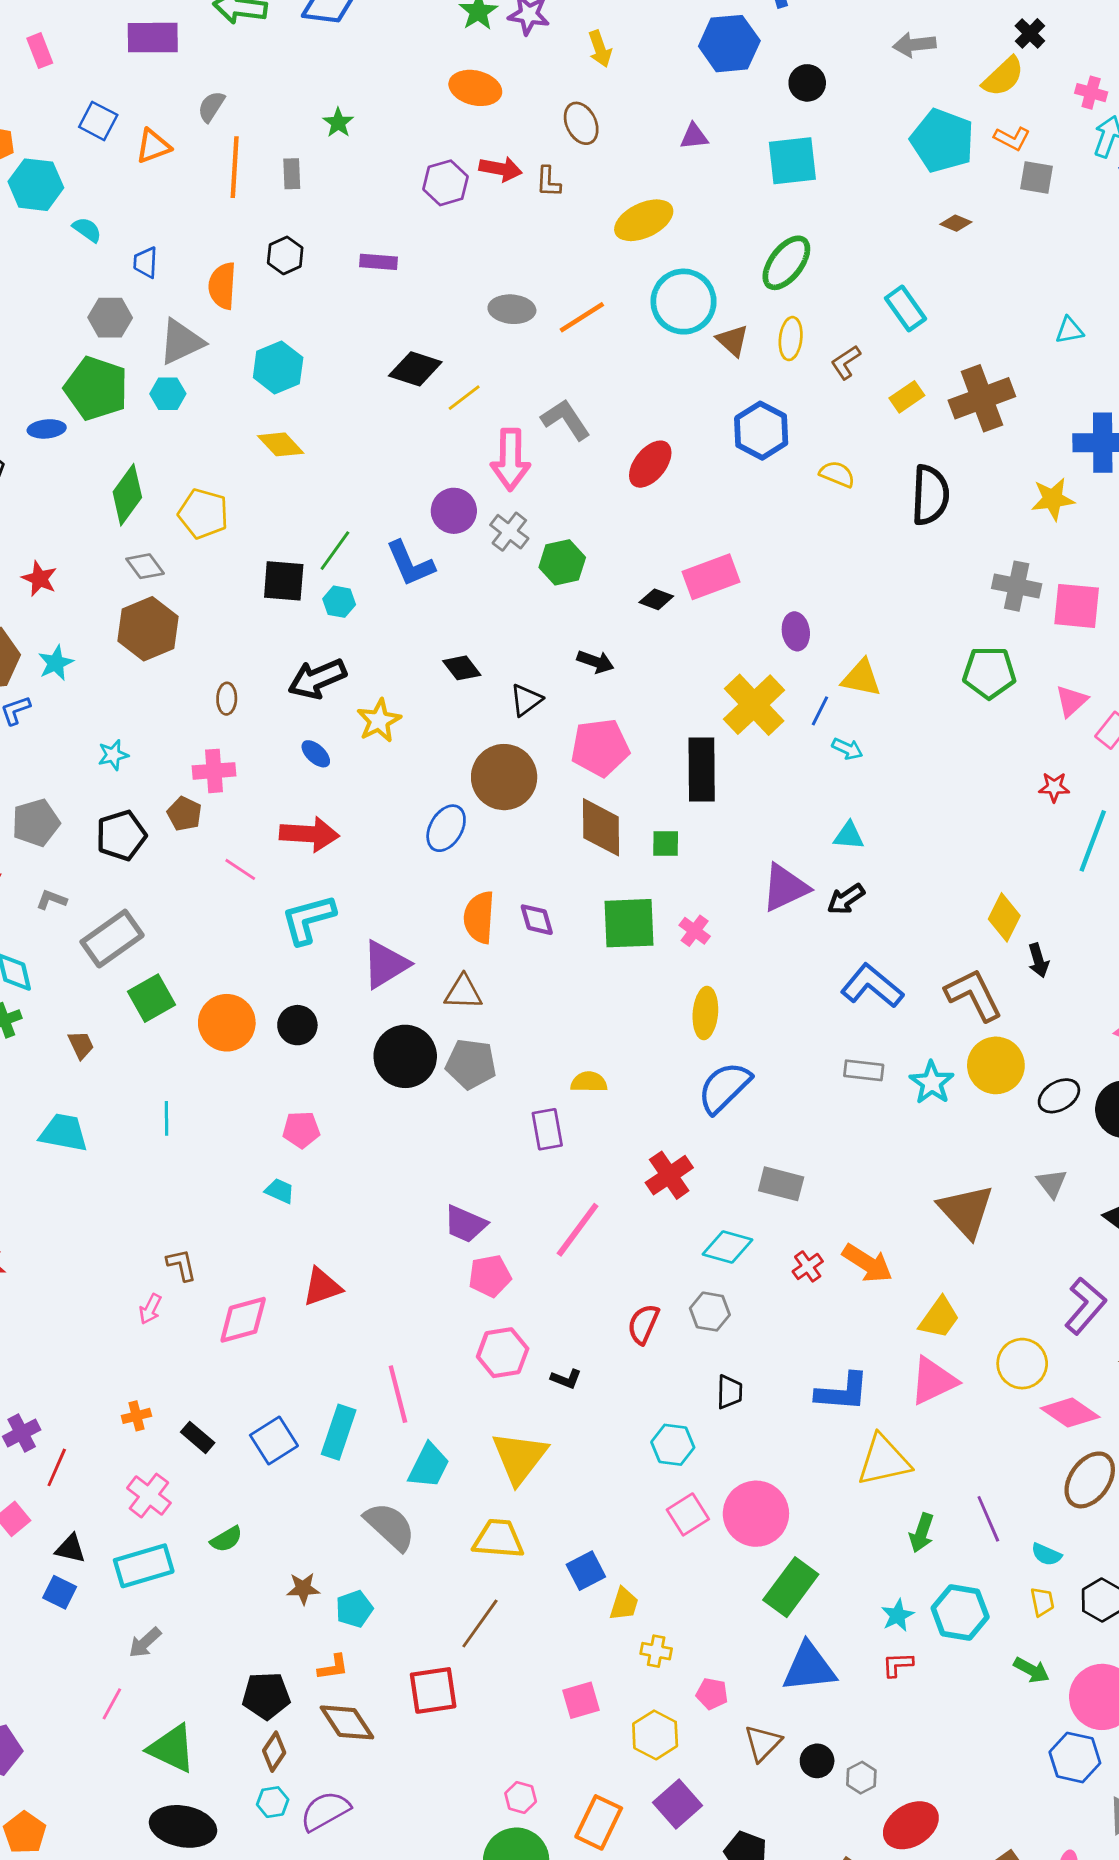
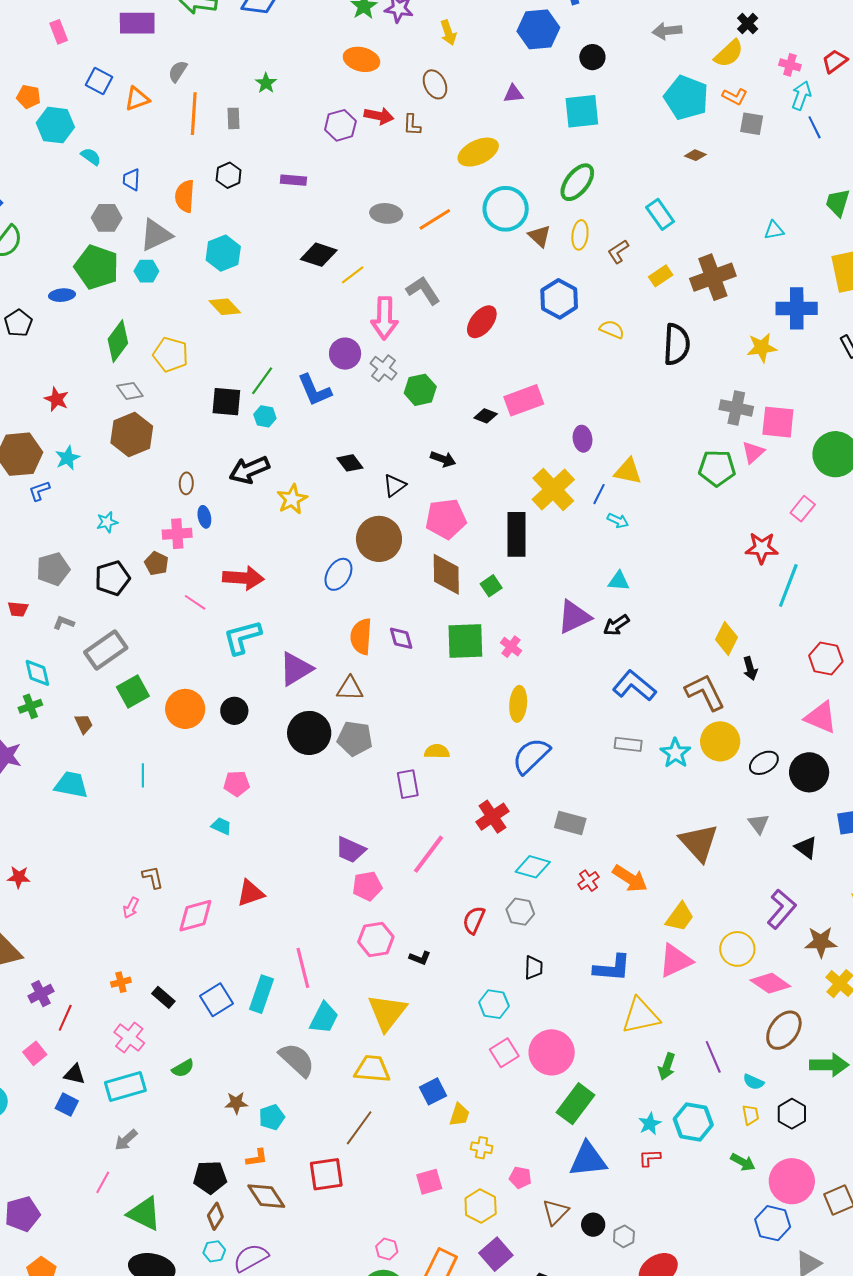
pink triangle: (1071, 701) -> (753, 452), moved
blue ellipse: (316, 754) -> (204, 517), moved, turned 35
red star: (1054, 787) -> (762, 548), size x1.5
green square: (666, 843) -> (491, 586), turned -35

